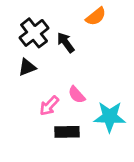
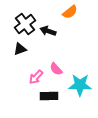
black arrow: (66, 43) -> (48, 31), turned -35

